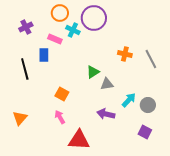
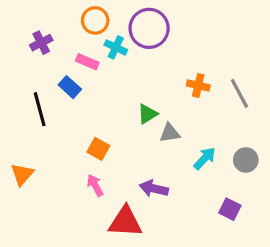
blue rectangle: (44, 55) -> (70, 87), turned -48
gray circle: (148, 105) -> (246, 160), moved
purple arrow: (106, 114) -> (154, 189), moved
orange triangle: (20, 118) -> (22, 174), moved

